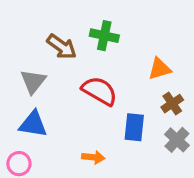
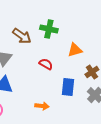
orange triangle: (160, 69) -> (75, 50), moved
red semicircle: (100, 91) -> (46, 64), size x0.6

